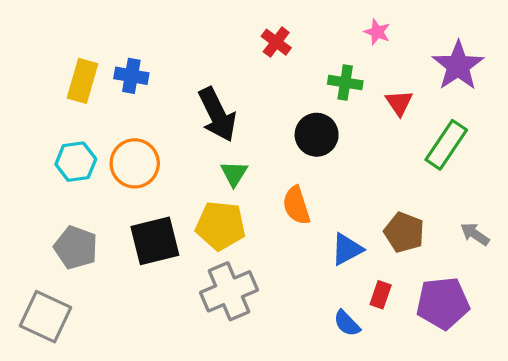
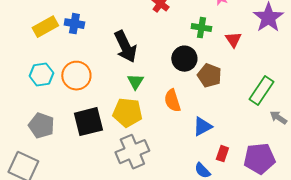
yellow rectangle: (83, 81) -> (45, 27), turned 45
green rectangle: (446, 145) -> (261, 91), moved
brown pentagon: (404, 232) -> (209, 76), moved

